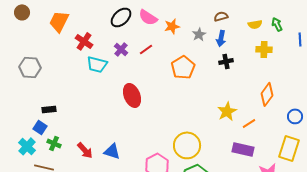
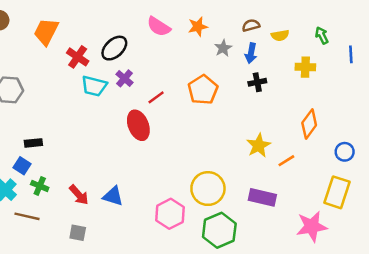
black ellipse: (121, 17) -> (114, 48), moved
yellow semicircle: (255, 24) -> (280, 35), moved
orange star: (172, 26) -> (198, 27), moved
purple cross: (121, 49) -> (124, 78), moved
red line: (146, 49) -> (156, 97), moved
purple rectangle: (243, 149) -> (262, 197), moved

